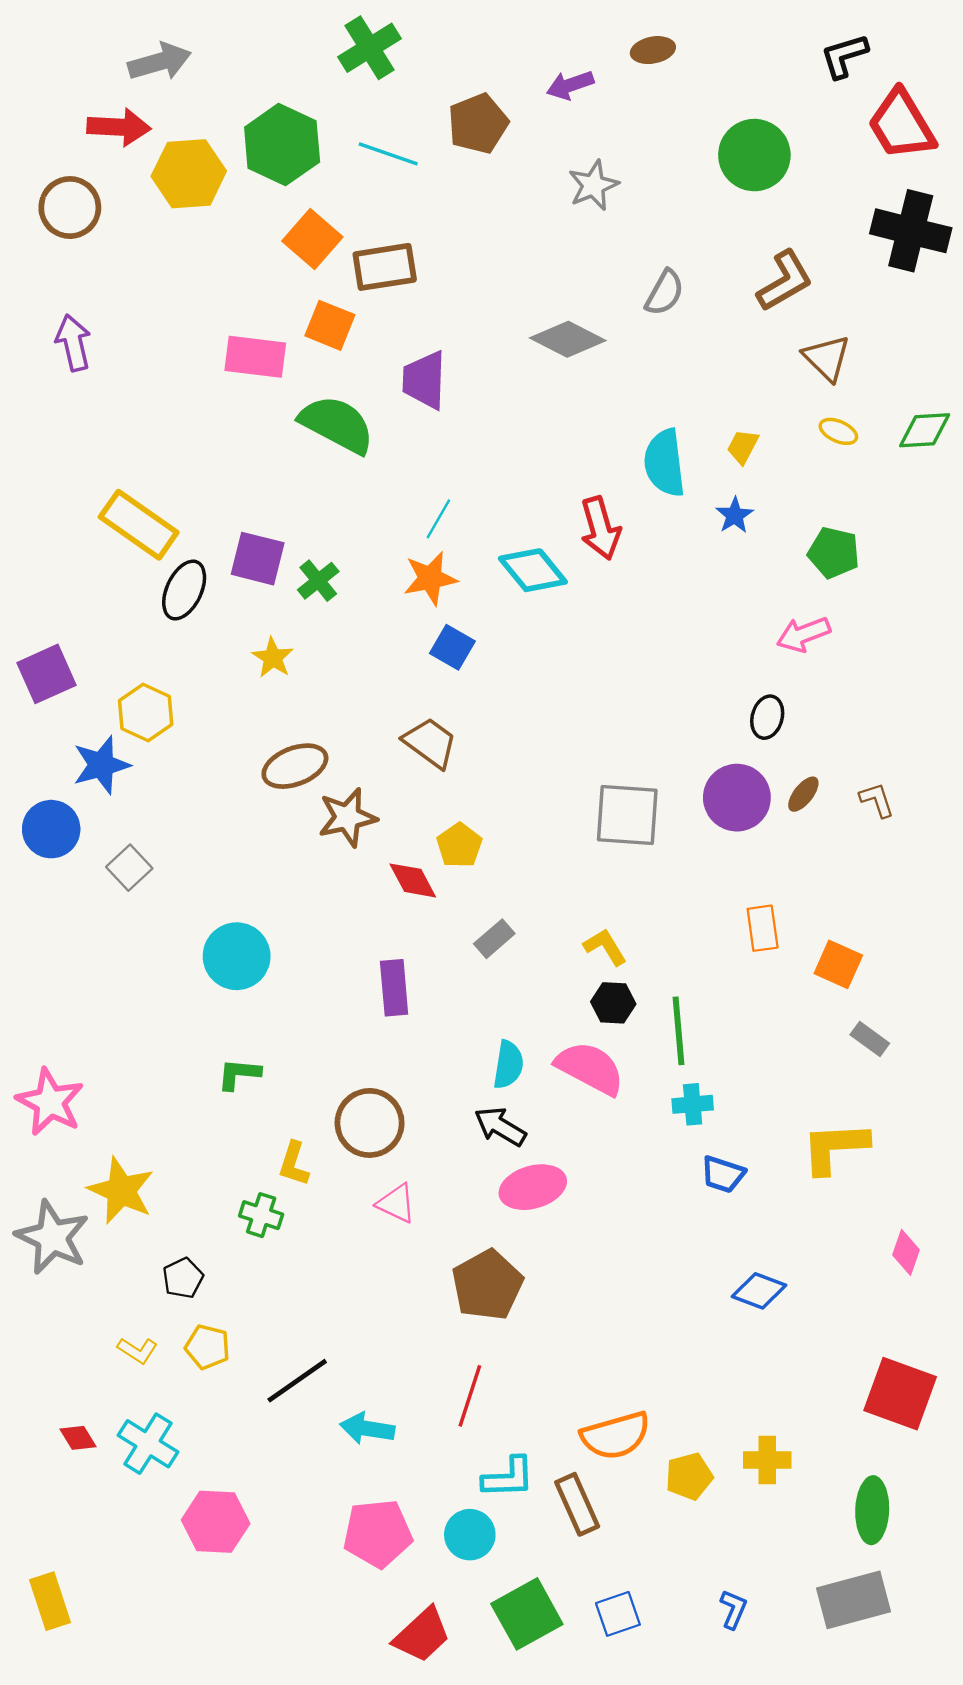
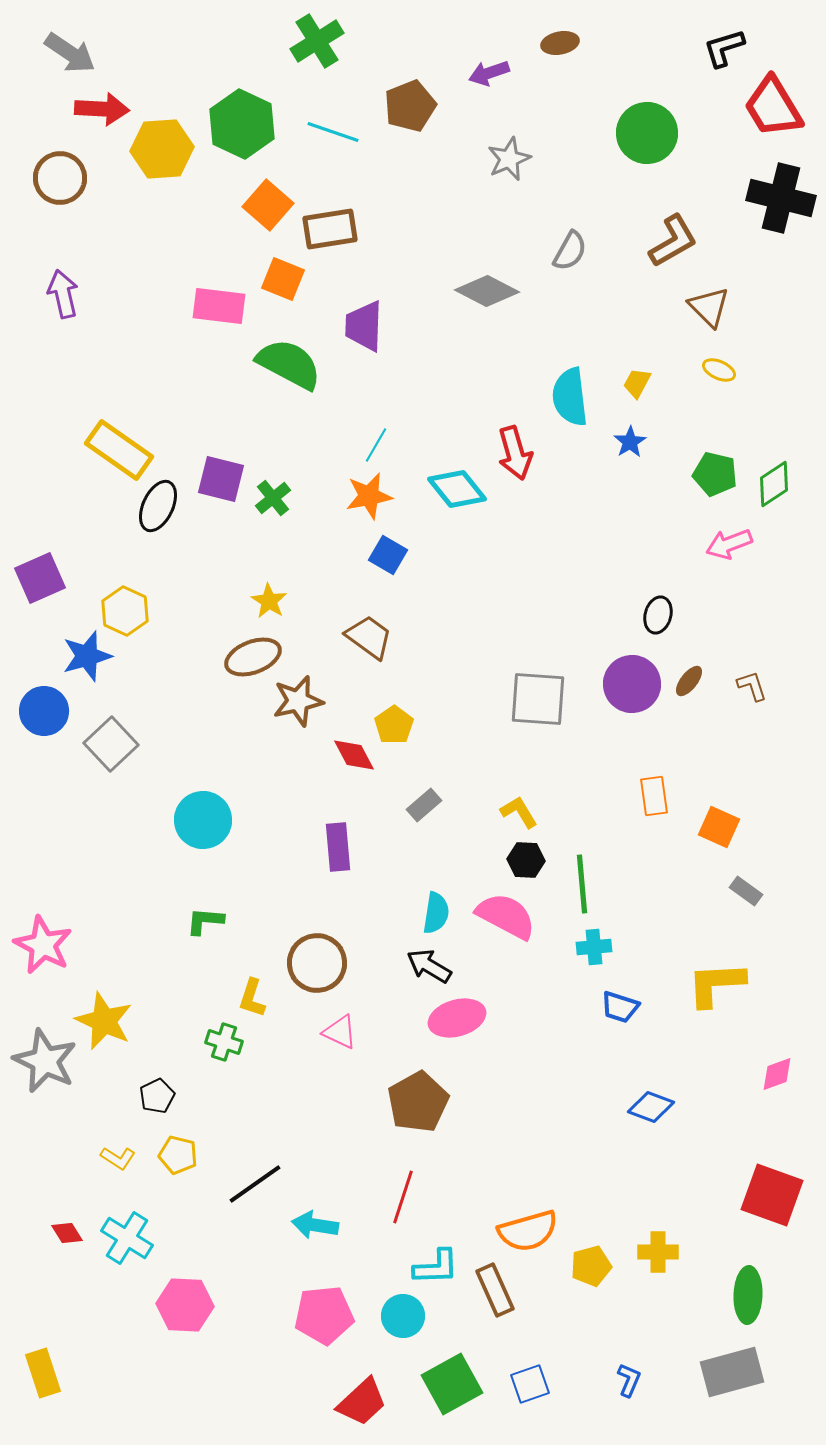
gray arrow: (160, 62) -> (70, 53), moved, turned 50
green diamond: (925, 430) -> (774, 484), moved, turned -30
pink arrow: (803, 634) -> (729, 544), moved
yellow star: (273, 658) -> (269, 601), moved
gray square: (129, 868) -> (111, 744), size x1.4
pink diamond: (906, 1252) -> (777, 1074), turned 51

